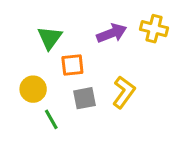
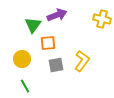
purple arrow: (112, 33) -> (57, 15), moved
green line: (51, 119) -> (25, 86), moved

